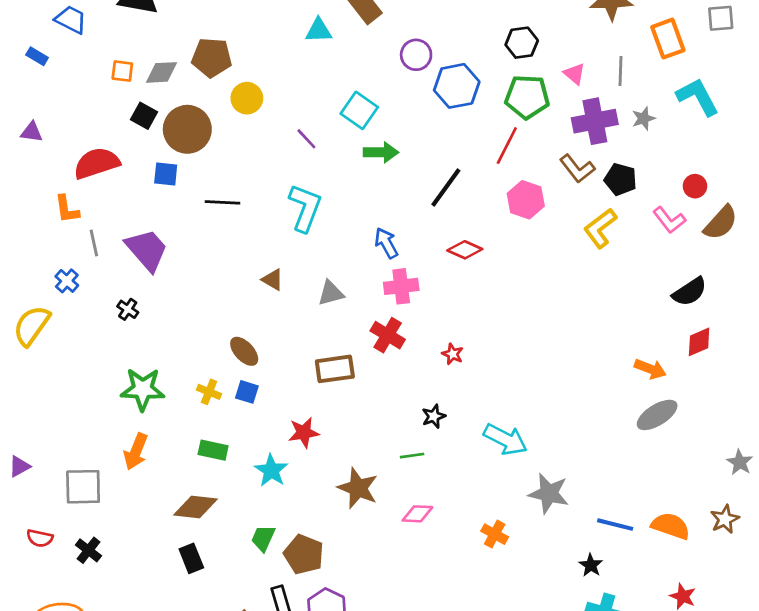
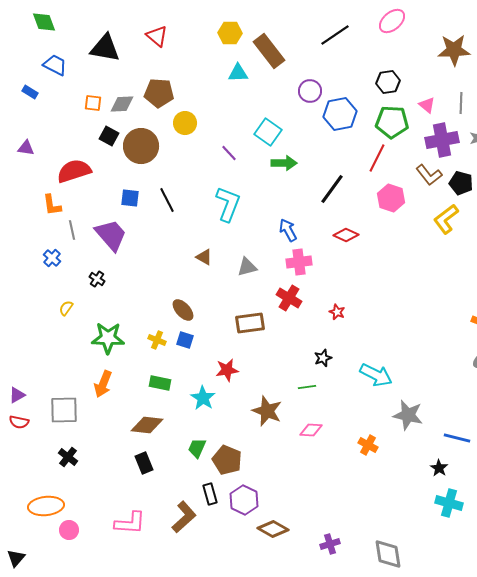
blue square: (166, 174) -> (130, 198), moved
black line: (222, 202) -> (167, 200), turned 60
yellow semicircle: (32, 326) -> (66, 308), moved, size x0.5
red semicircle: (40, 538) -> (19, 422), moved

